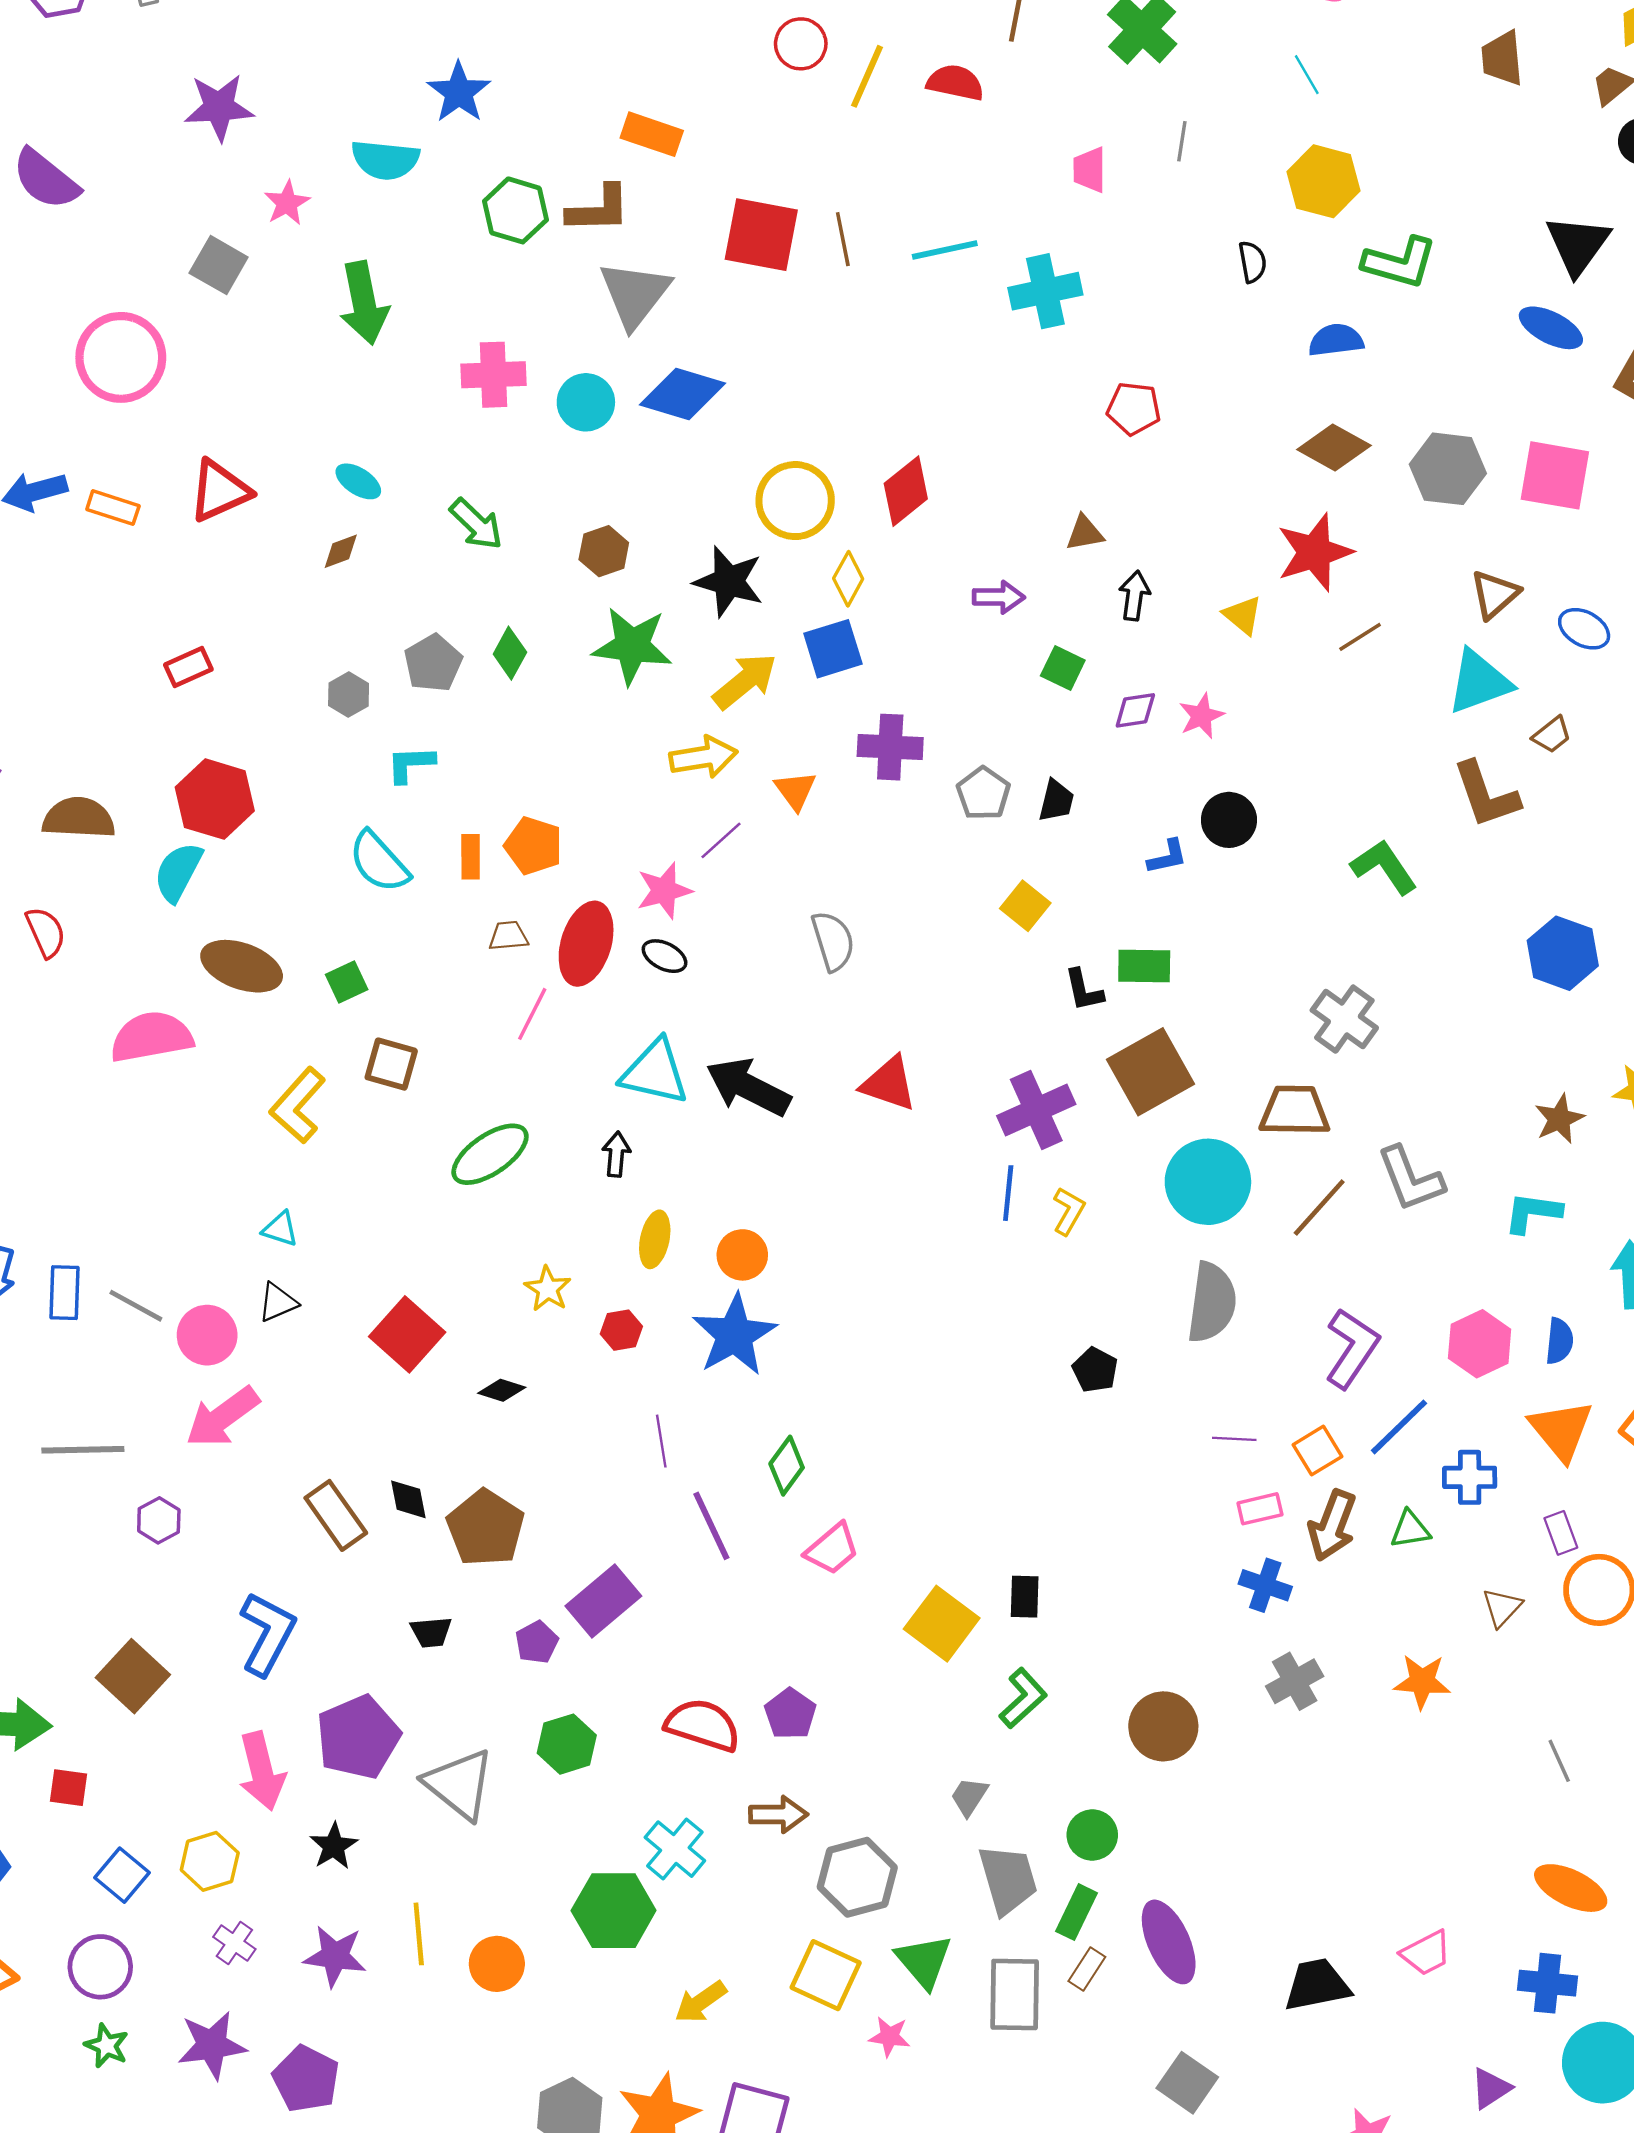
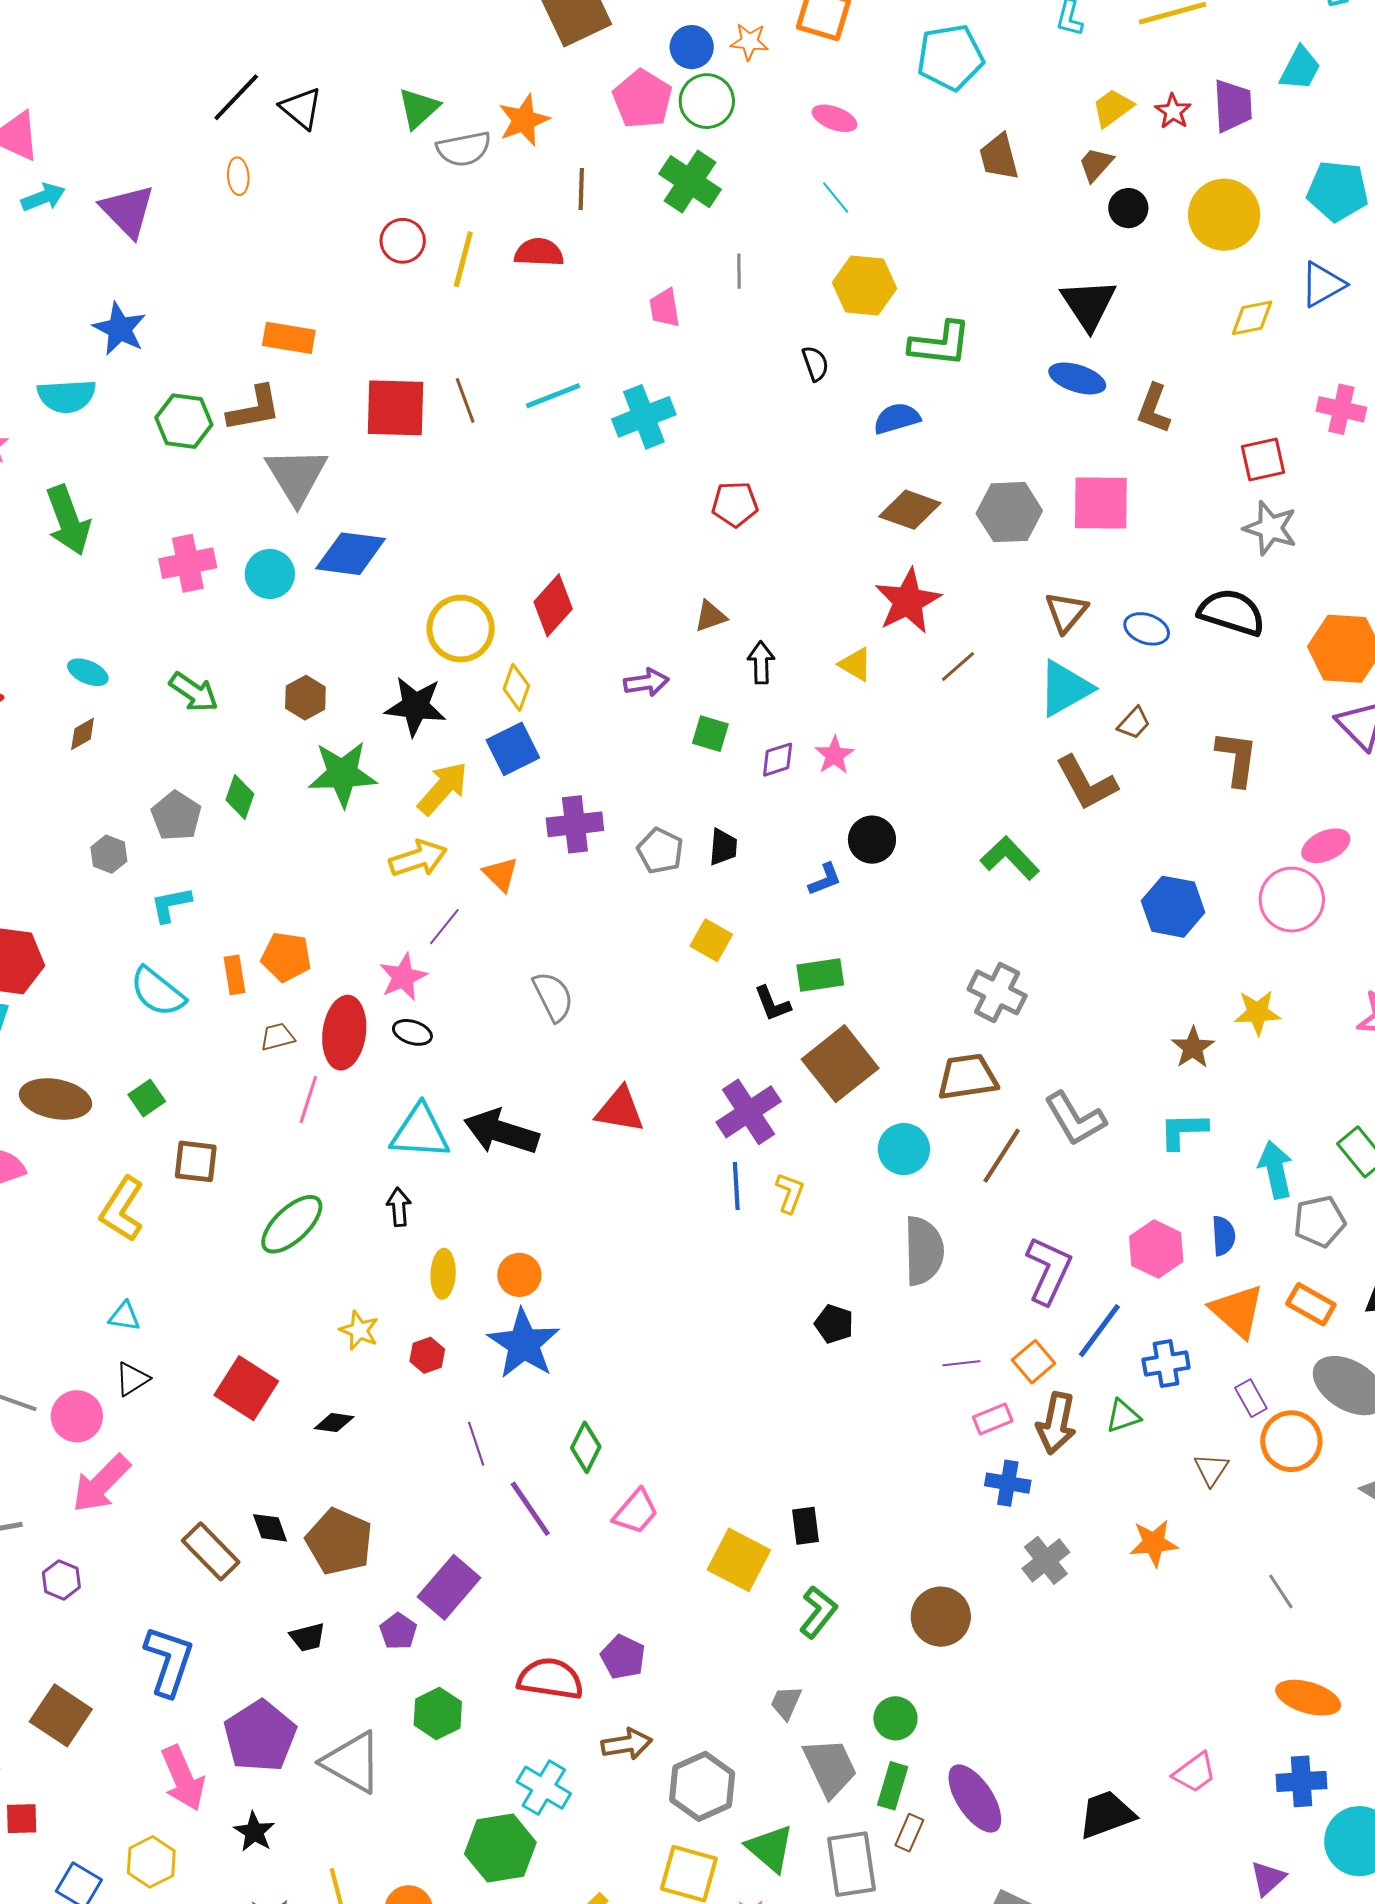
cyan circle: (1208, 1182) -> (904, 1149), size x0.7

